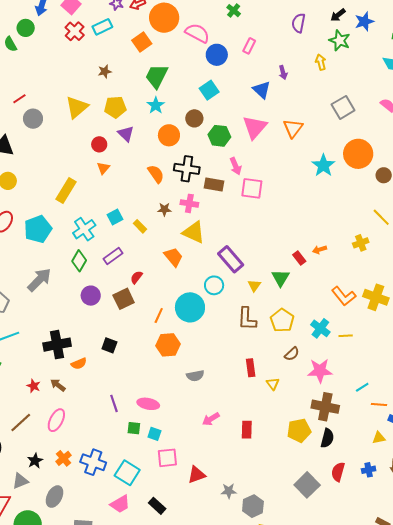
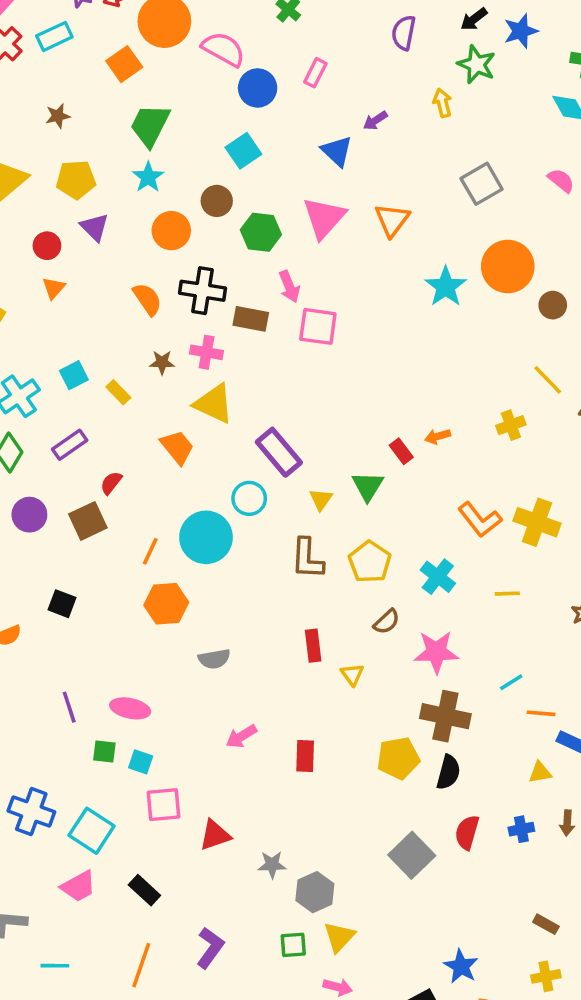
purple arrow: (283, 72) -> (375, 120), turned 72
yellow line: (346, 336) -> (507, 594), moved

